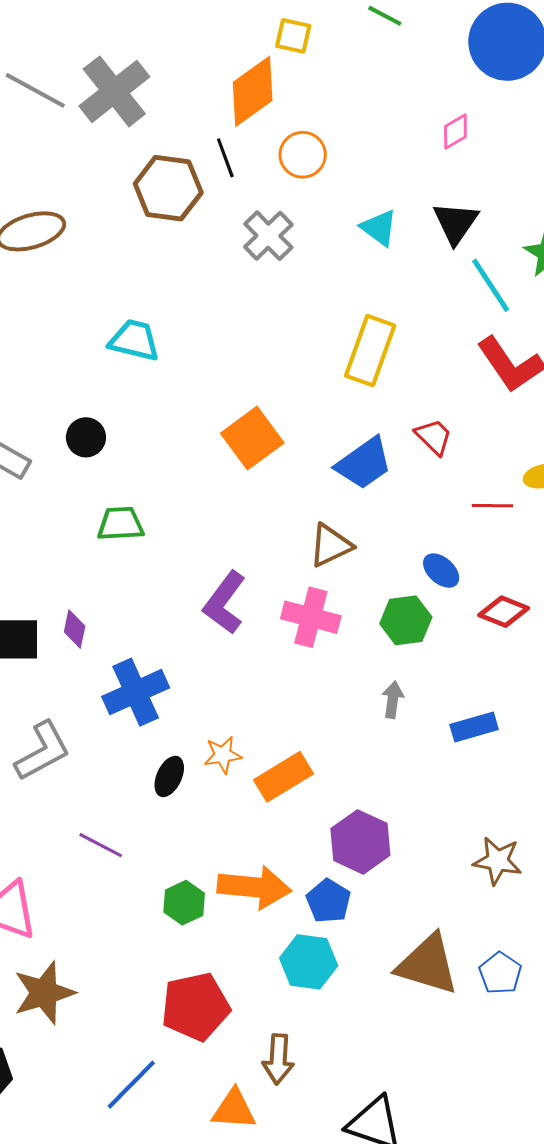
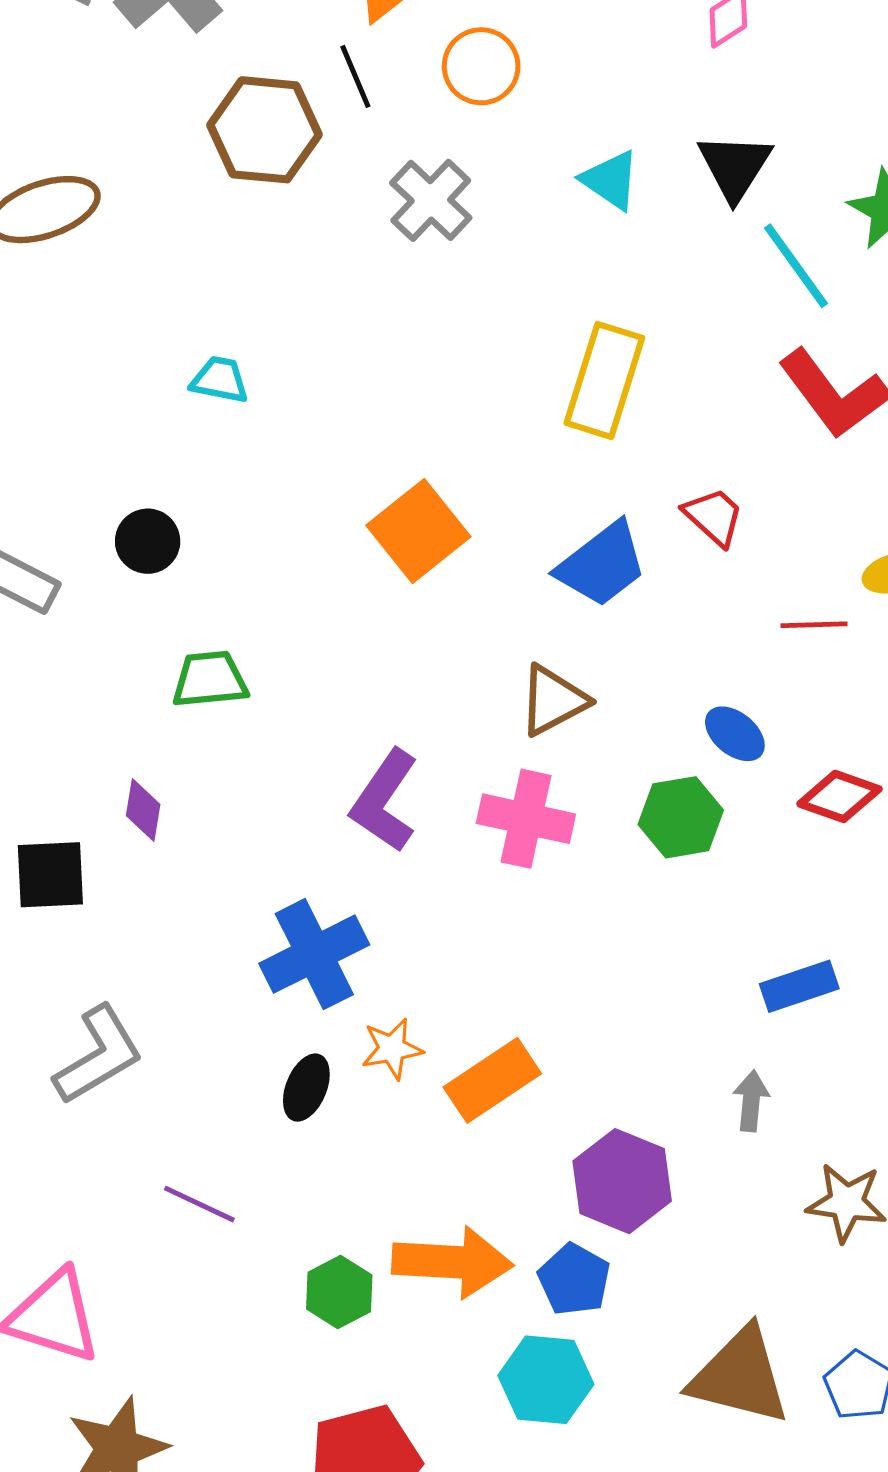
cyan trapezoid: (134, 340) -> (220, 380), size x0.7
purple diamond: (75, 629) -> (143, 810), moved
blue cross: (136, 692) -> (314, 954), moved
gray arrow: (393, 700) -> (751, 1101), moved

